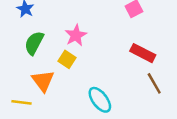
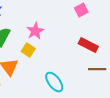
brown line: (154, 83) -> (97, 69), turned -60

